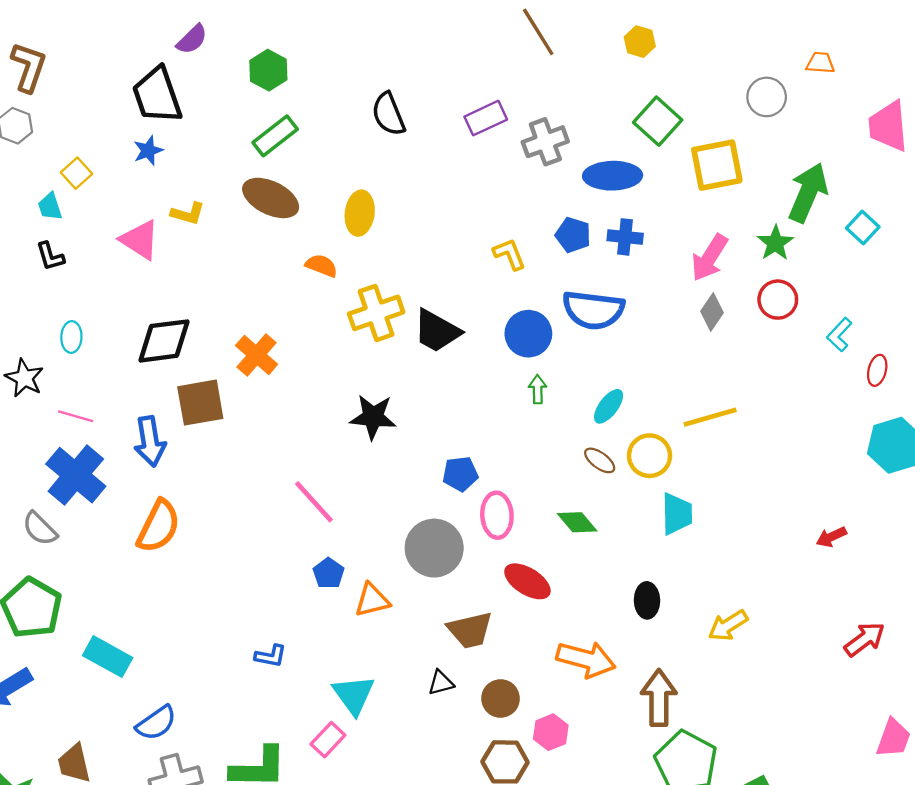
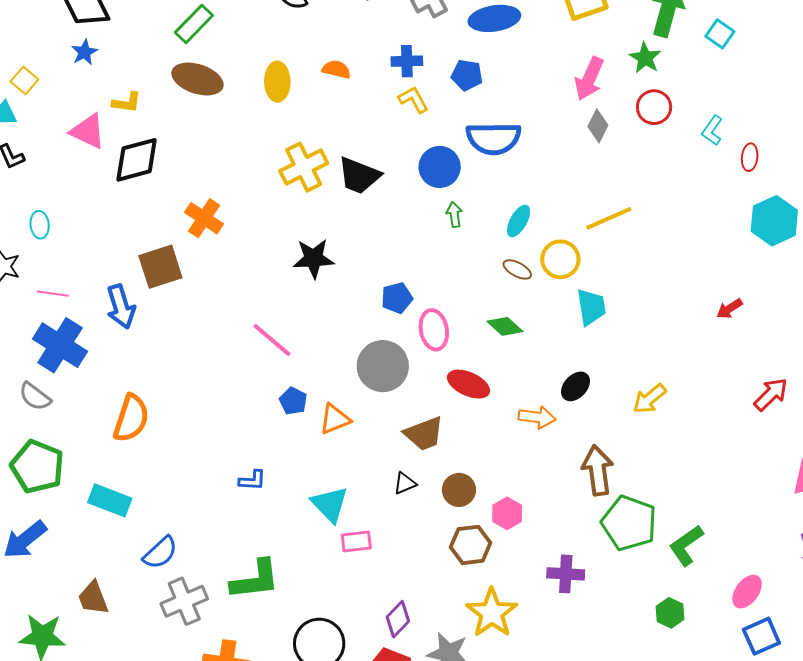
blue cross: (625, 237) -> (407, 61), moved
orange semicircle: (321, 266) -> (336, 70), moved
black diamond: (164, 341) -> (137, 160), moved
orange semicircle: (159, 526) -> (131, 418), moved
black ellipse: (647, 600) -> (576, 386), turned 52
orange arrow: (586, 659) -> (537, 417), moved, size x0.7
pink rectangle: (328, 740) -> (356, 541), moved, turned 48

